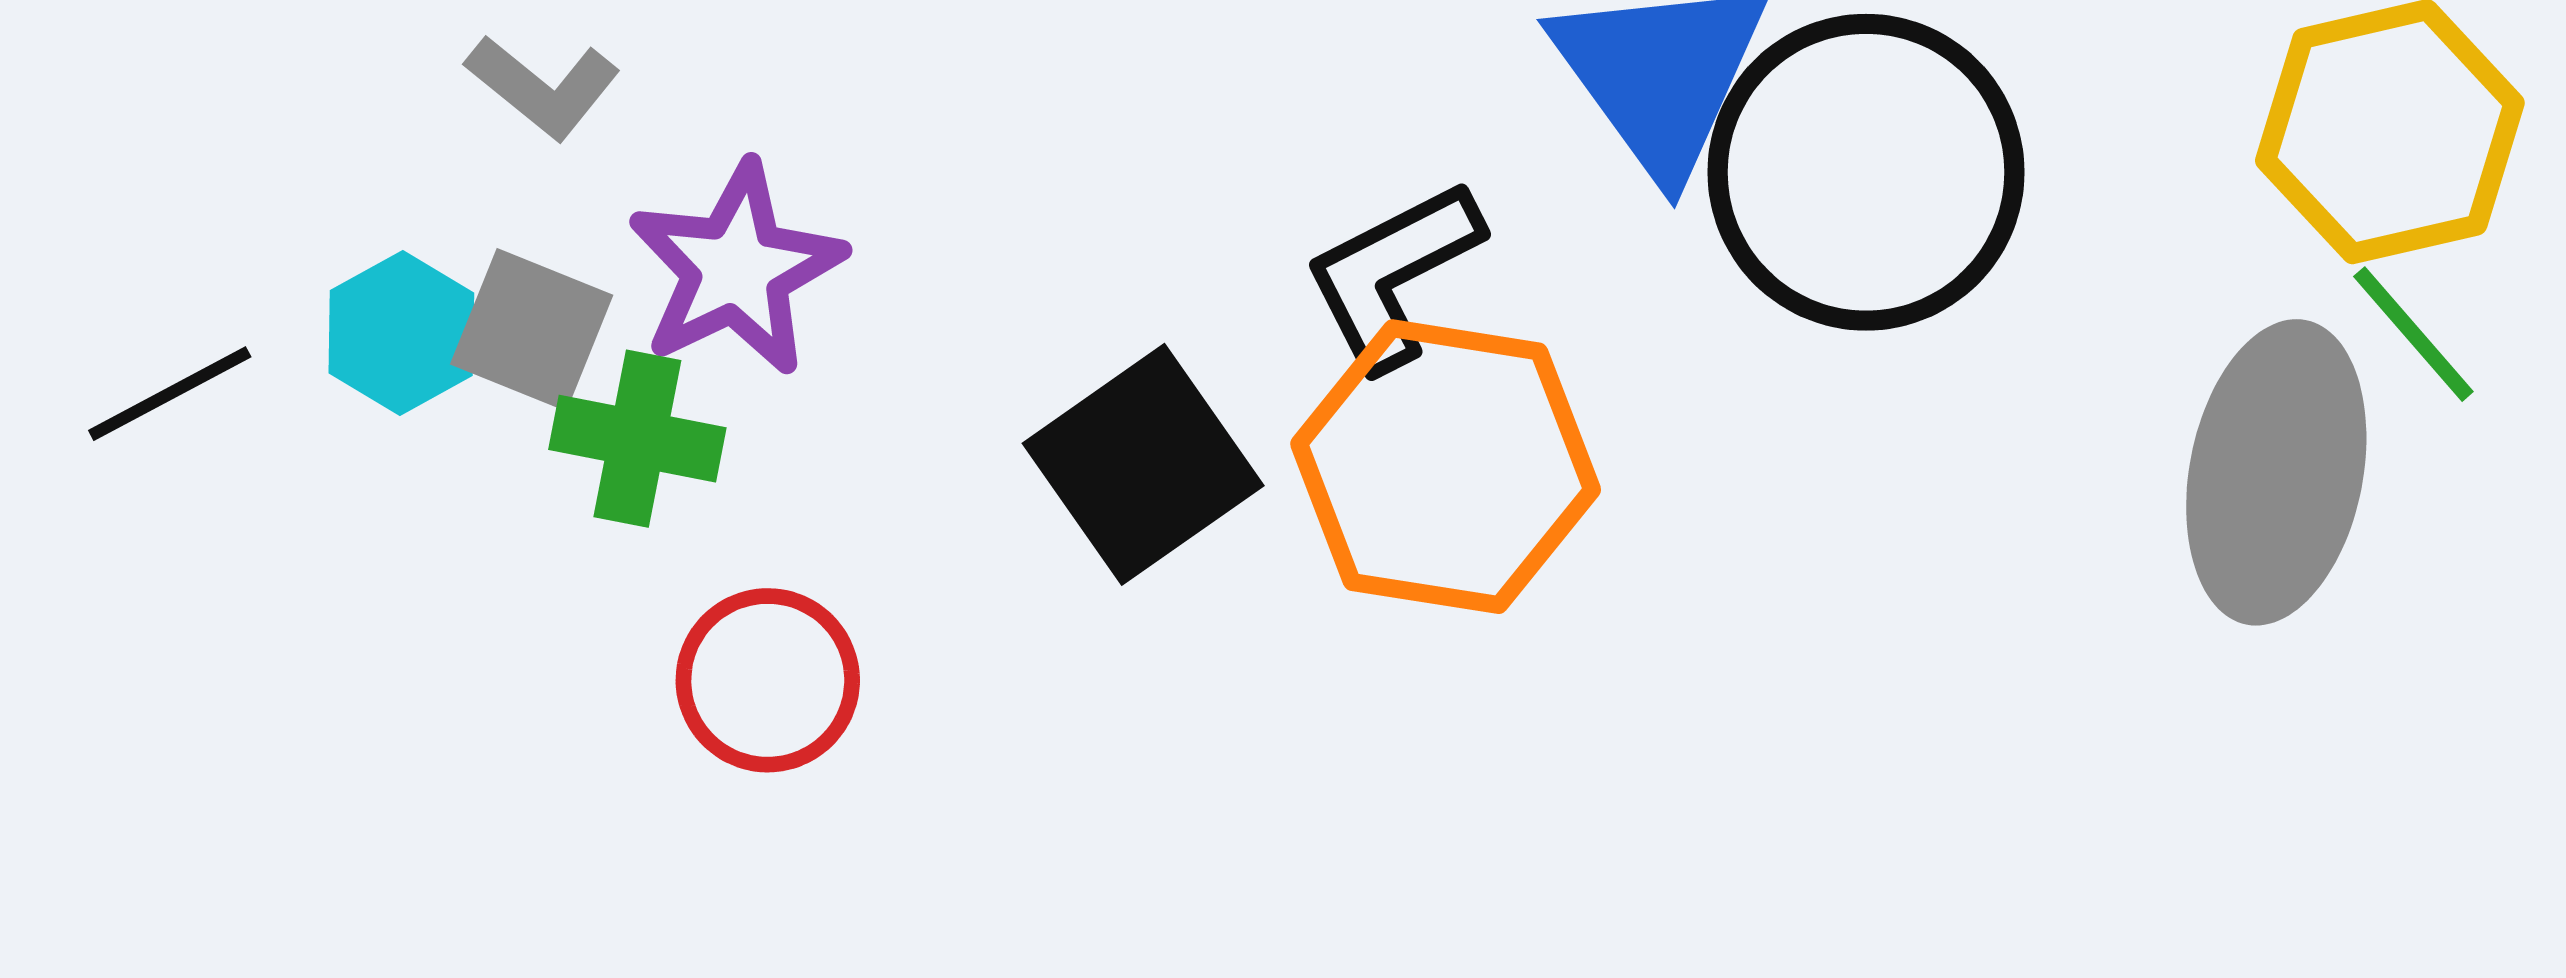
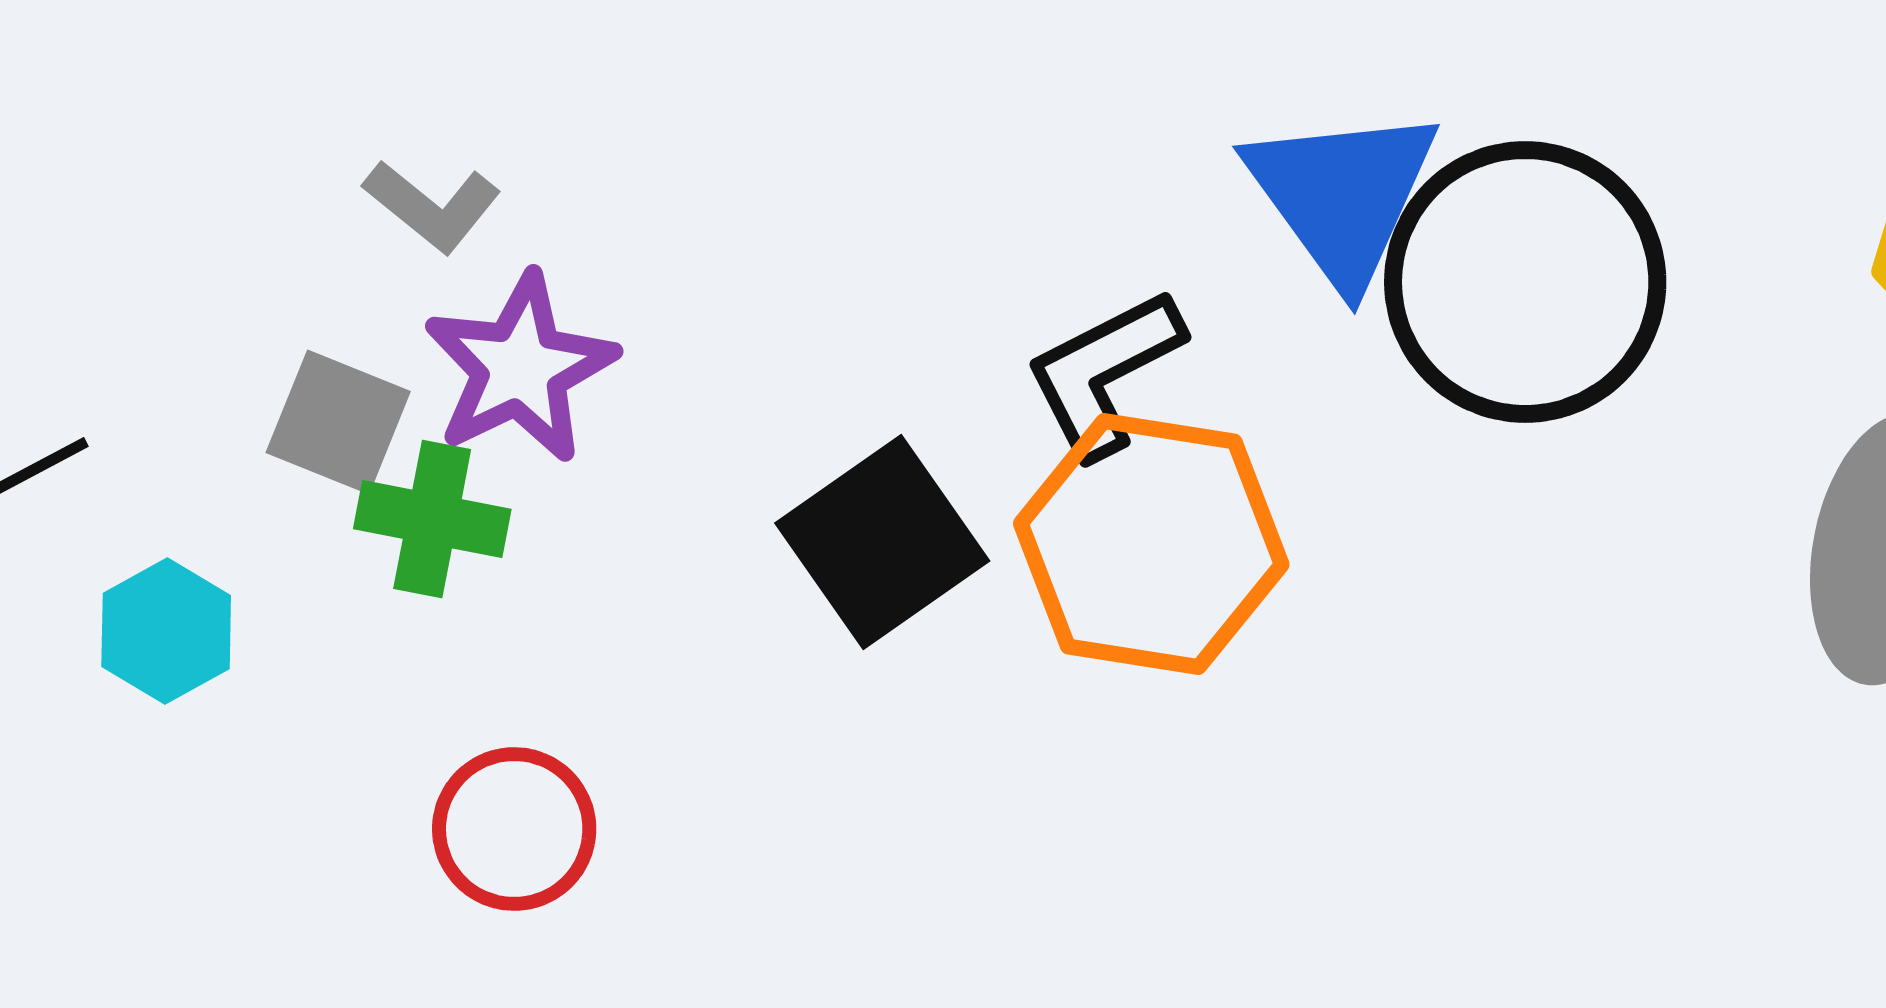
gray L-shape: (543, 87) -> (432, 206), moved
cyan hexagon: (401, 333) -> (166, 631), moved
red circle: (768, 680) -> (514, 829), moved

